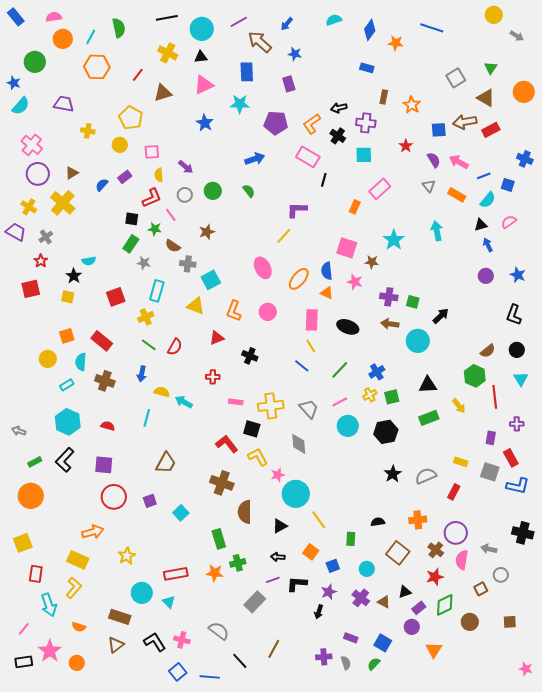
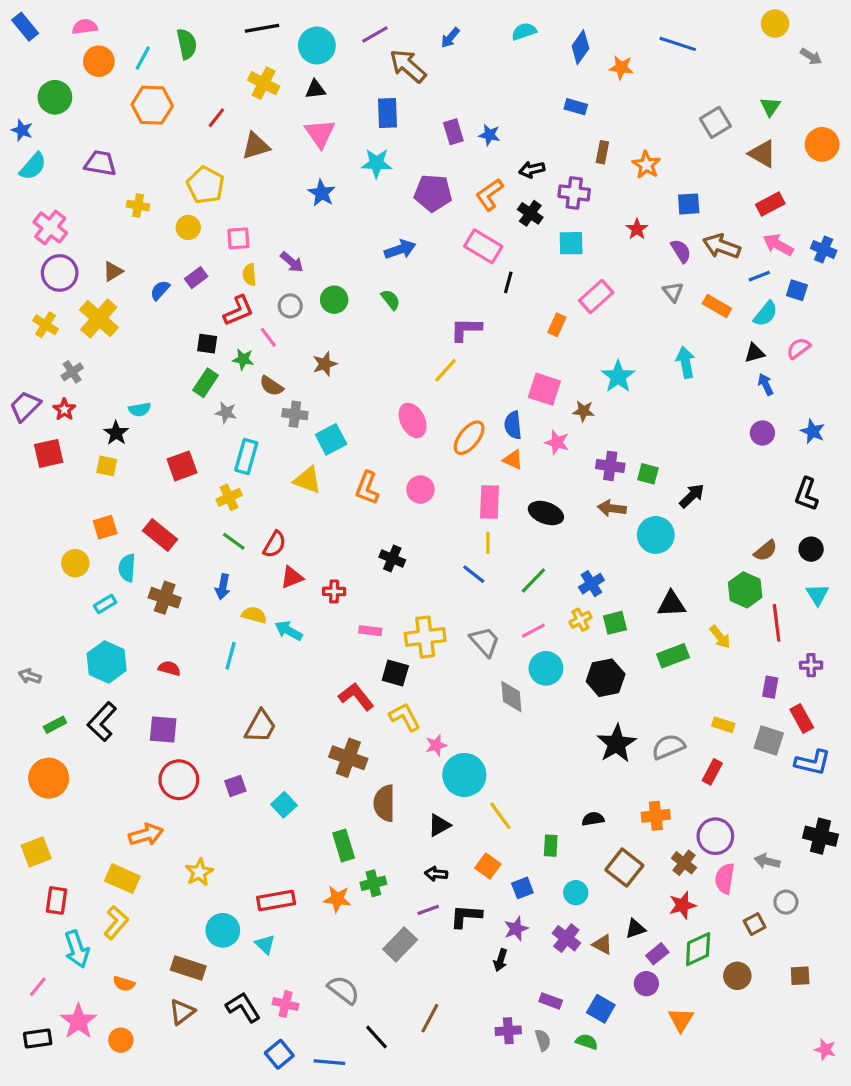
blue star: (295, 54) -> (489, 135), moved
pink triangle: (204, 85) -> (320, 133), turned -40
brown arrow: (465, 122) -> (722, 246), moved, turned 30
pink arrow: (459, 162) -> (778, 245), moved
purple trapezoid: (16, 232) -> (25, 406), moved, turned -75
red triangle: (217, 338) -> (292, 577), moved
yellow line: (311, 346) -> (488, 543), turned 32
gray diamond: (299, 444) -> (511, 697), moved
black star: (393, 474) -> (617, 744), size x1.4
green semicircle: (374, 664) -> (587, 1042), turned 64

